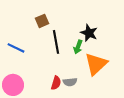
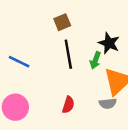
brown square: (42, 21) -> (62, 22), moved
gray semicircle: (70, 82) -> (108, 104), moved

